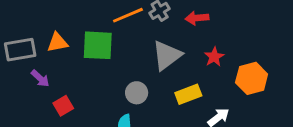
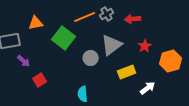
orange triangle: (58, 42) -> (36, 23), moved
green square: (98, 45) -> (64, 38), turned 35
gray circle: (137, 93) -> (91, 58), moved

